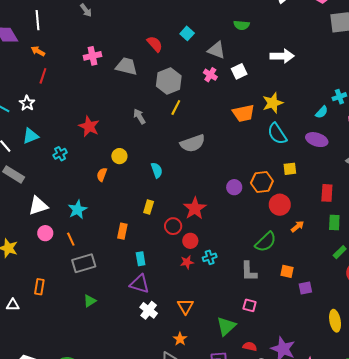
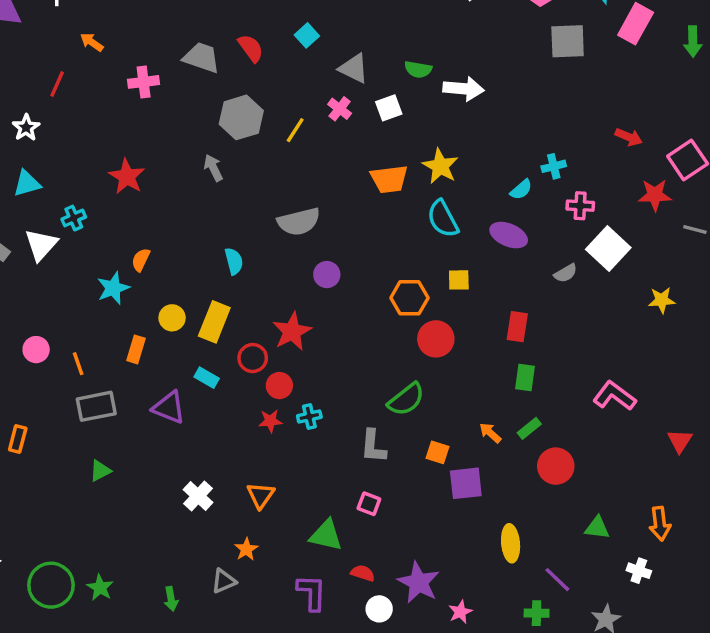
green semicircle: (242, 25) -> (418, 69), moved
orange arrow: (38, 51) -> (92, 42), moved
pink cross: (93, 56) -> (144, 82), moved
gray trapezoid: (126, 66) -> (202, 58), moved
gray hexagon: (169, 81) -> (241, 117), moved
yellow star: (273, 103) -> (440, 166), turned -30
yellow line: (176, 108) -> (295, 130), moved
yellow circle: (119, 156) -> (172, 318), moved
purple circle: (234, 187) -> (327, 275), moved
white triangle: (38, 206) -> (41, 245), moved, turned -35
yellow rectangle: (149, 207) -> (214, 322), size x1.6
cyan star: (78, 210) -> (113, 288), moved
orange arrow: (298, 226) -> (490, 433), moved, turned -104
orange rectangle: (122, 231) -> (136, 349), moved
cyan rectangle: (141, 259) -> (207, 378), moved, turned -56
purple triangle: (140, 284) -> (169, 408), moved
purple square: (305, 288) -> (466, 483), size x1.5
green triangle: (226, 326) -> (326, 535), turned 50

